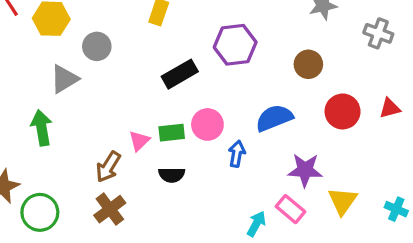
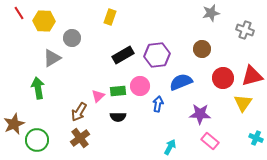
purple hexagon: (235, 45) -> (157, 55), moved
red triangle: (390, 108) -> (252, 76), size x1.6
yellow triangle: (343, 201) -> (243, 103), moved
pink rectangle: (290, 209) -> (210, 141), moved

